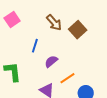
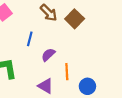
orange line: (67, 78) -> (67, 72), turned -56

